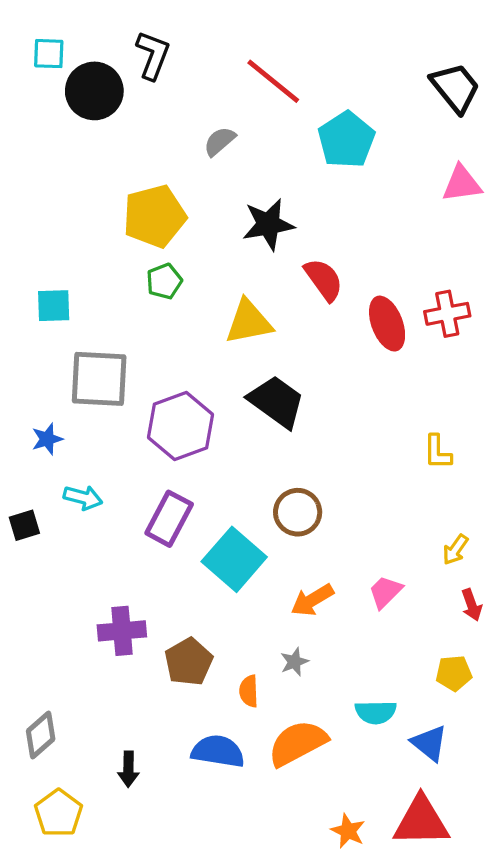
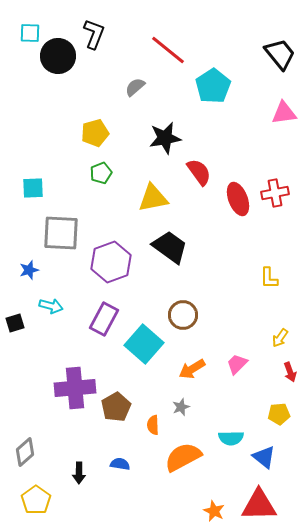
yellow pentagon: (154, 216) -> (95, 133), size x0.7
purple cross: (122, 631) -> (75, 388), size x1.4
blue semicircle: (218, 751) -> (120, 464), moved, size x0.6

